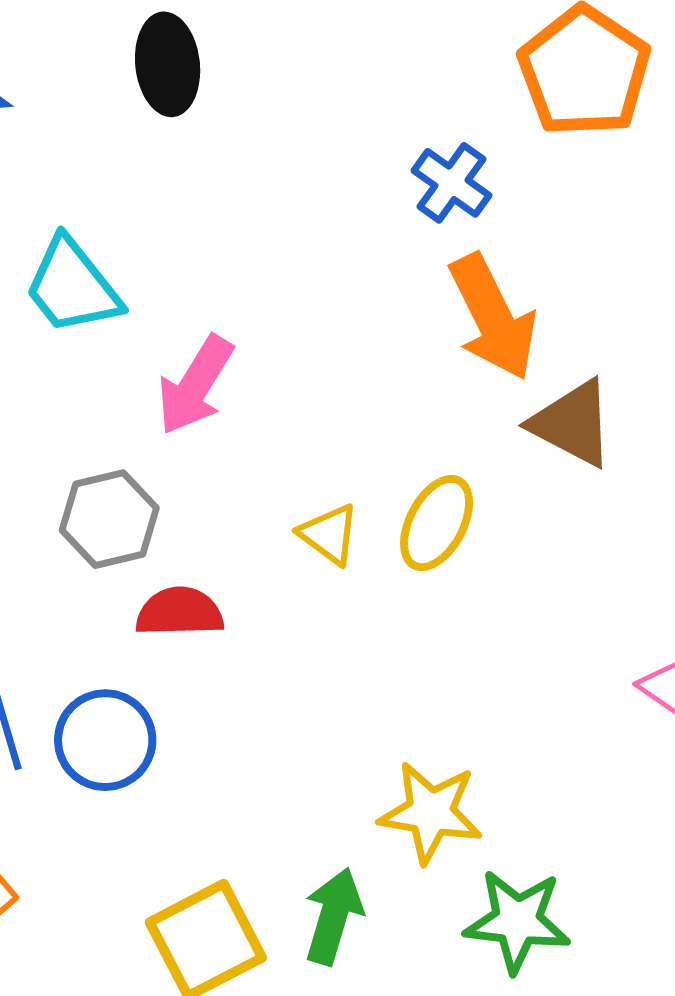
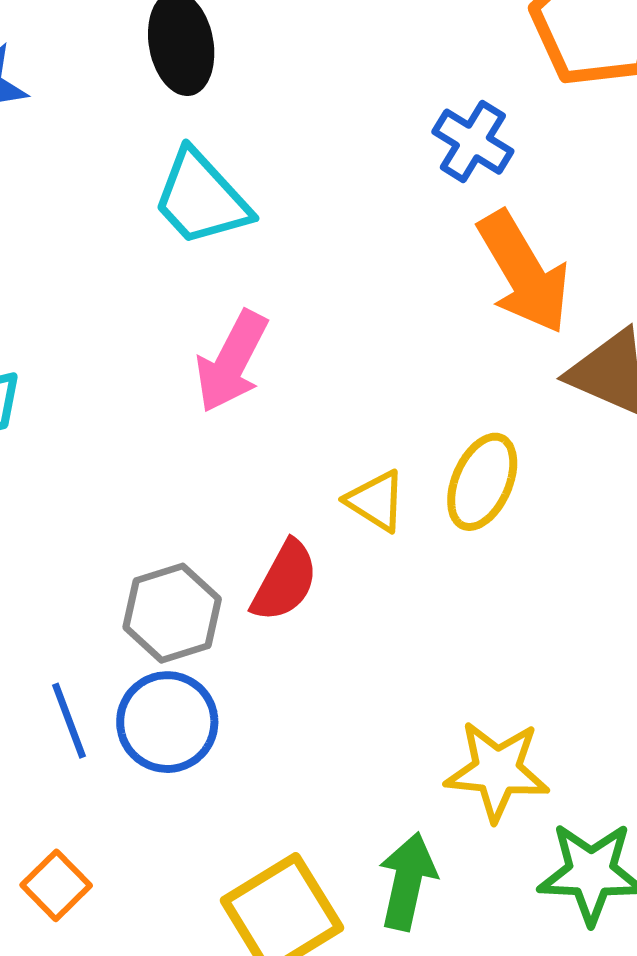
cyan trapezoid: (72, 286) -> (201, 198), moved
gray hexagon: (109, 519) -> (172, 613), moved
red semicircle: (180, 612) -> (285, 581), moved, turned 124

